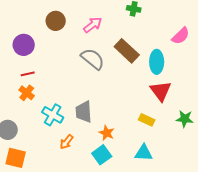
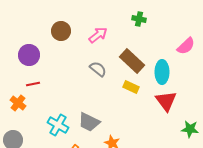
gray semicircle: (93, 59) -> (98, 69), size x0.7
orange cross: (27, 93) -> (18, 103), moved
gray trapezoid: (84, 112) -> (89, 122), turned -60
yellow rectangle: (147, 120) -> (131, 87), moved

